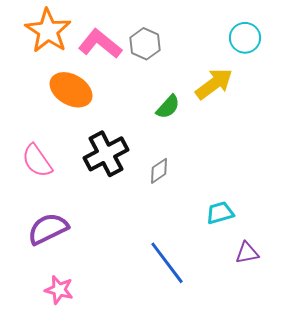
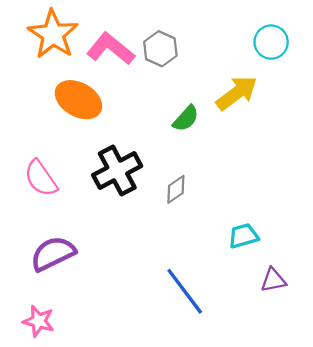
pink star: (59, 290) -> (39, 321), moved

